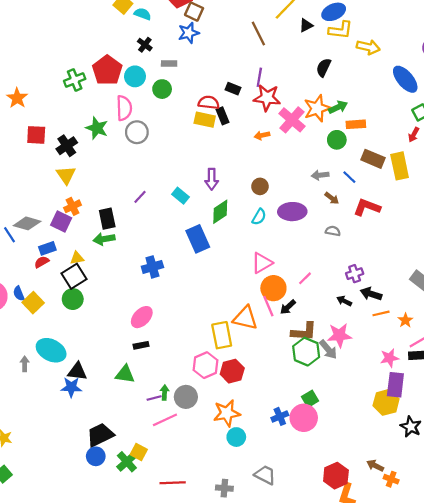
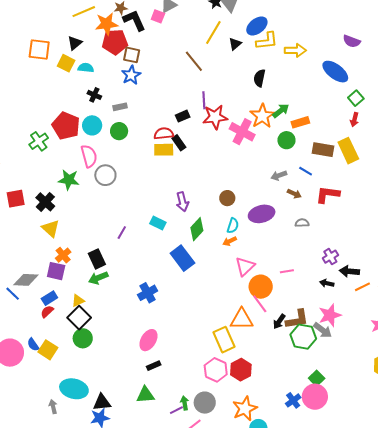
black rectangle: (233, 89) -> (183, 116), turned -32
orange arrow: (262, 135) -> (230, 241), moved
pink line: (305, 278) -> (287, 271), turned 48
black arrow: (288, 307) -> (279, 322), moved

